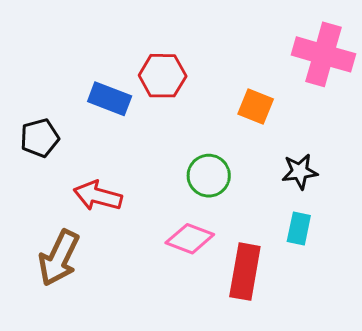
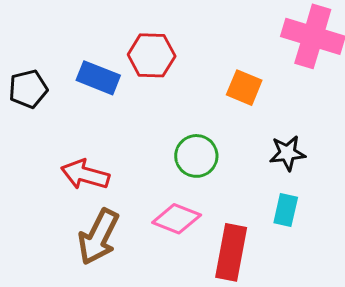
black pentagon: (40, 138) -> (28, 89), moved
brown arrow: (59, 258) -> (98, 237), moved

